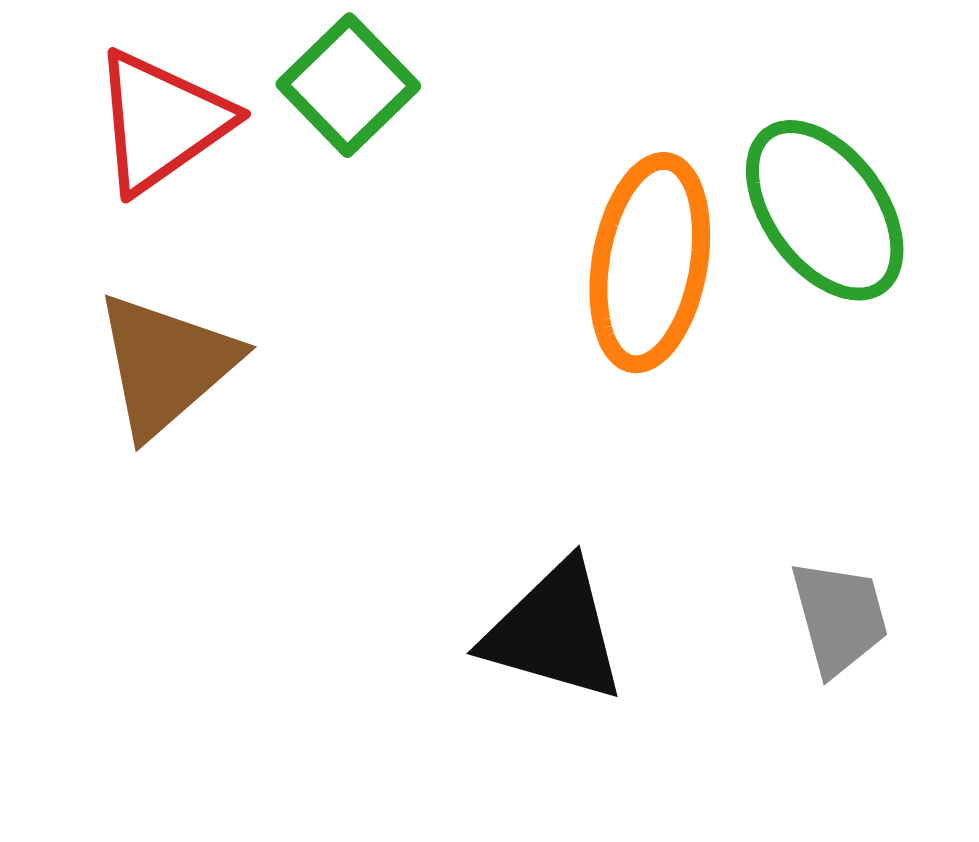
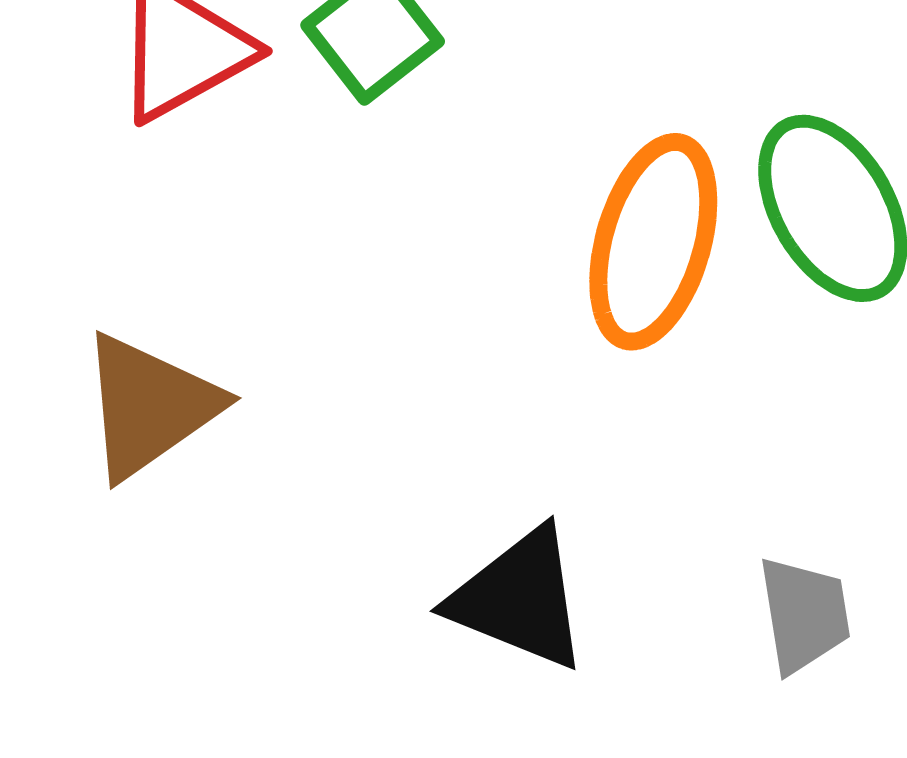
brown triangle: (166, 364) -> (149, 406), moved

